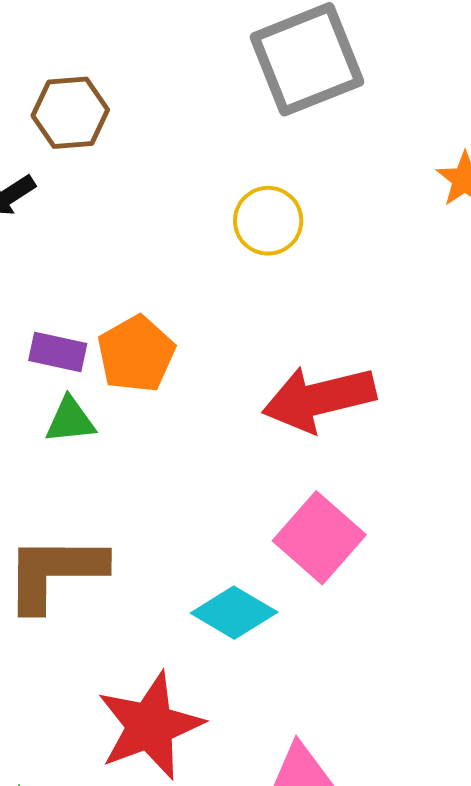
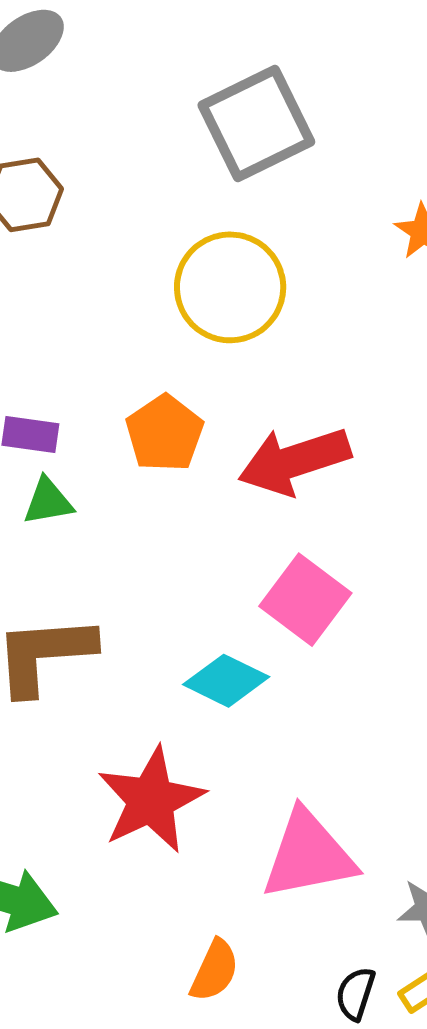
yellow circle: (268, 221) -> (230, 287), size x1.6
orange pentagon: (136, 354) -> (165, 433), moved

